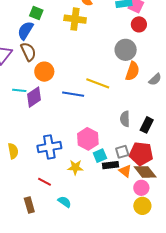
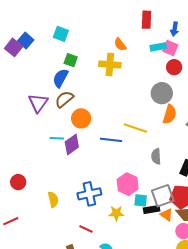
brown semicircle: (28, 52) -> (64, 99), turned -102
gray semicircle: (125, 119) -> (156, 156), moved
gray square: (122, 152) -> (163, 196), size x1.6
cyan square: (100, 156) -> (141, 200), turned 32

